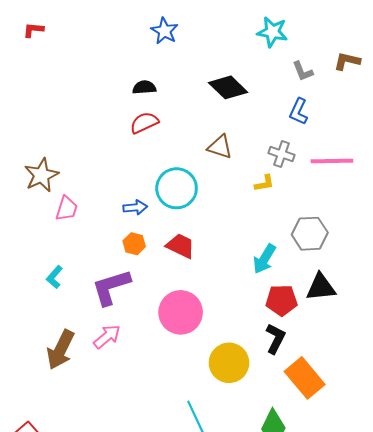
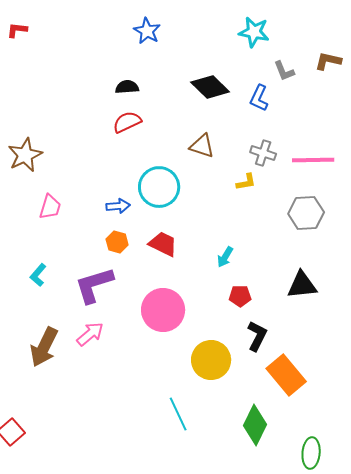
blue L-shape: (299, 112) -> (259, 98), moved
brown star: (41, 175) -> (25, 155), moved
gray hexagon: (310, 234) -> (306, 213), moved
cyan arrow: (264, 259) -> (225, 257), moved, size x0.7
red pentagon: (281, 300) -> (240, 296), moved, size x0.7

